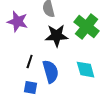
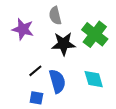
black line: (30, 62) -> (35, 71), turned 32

